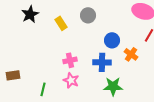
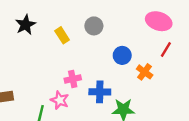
blue cross: (102, 62) -> (100, 92), moved
pink star: (71, 80) -> (60, 100), moved

